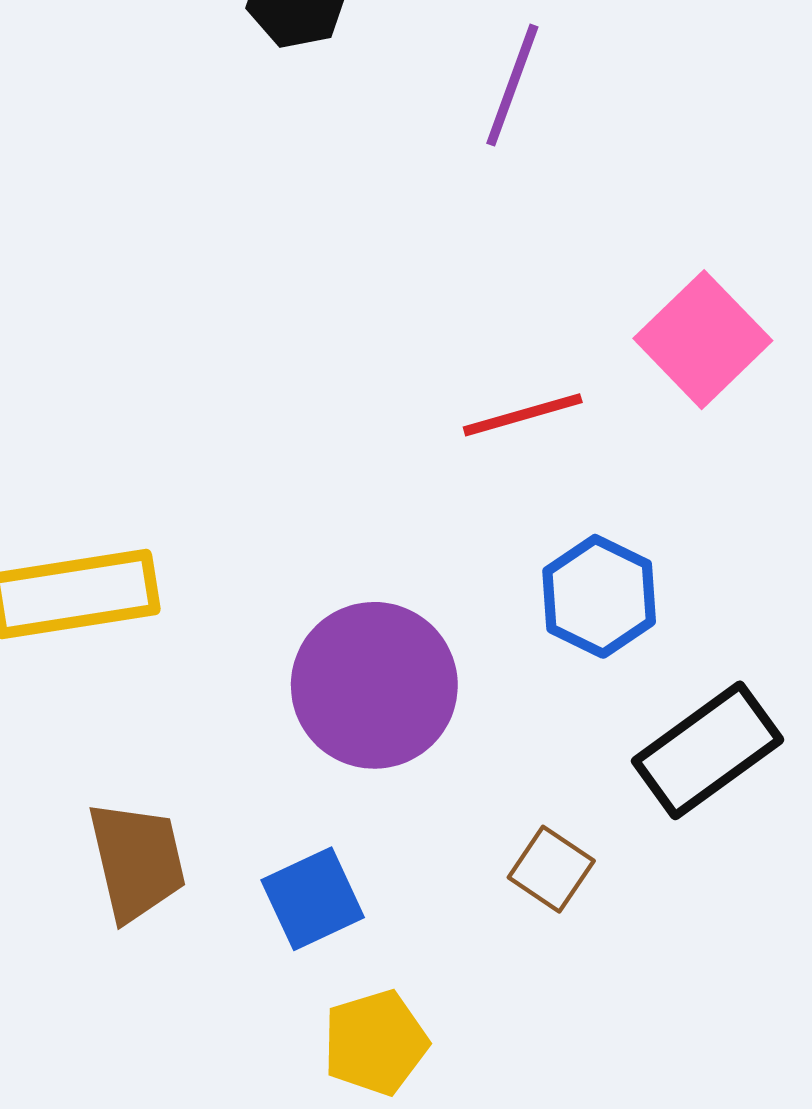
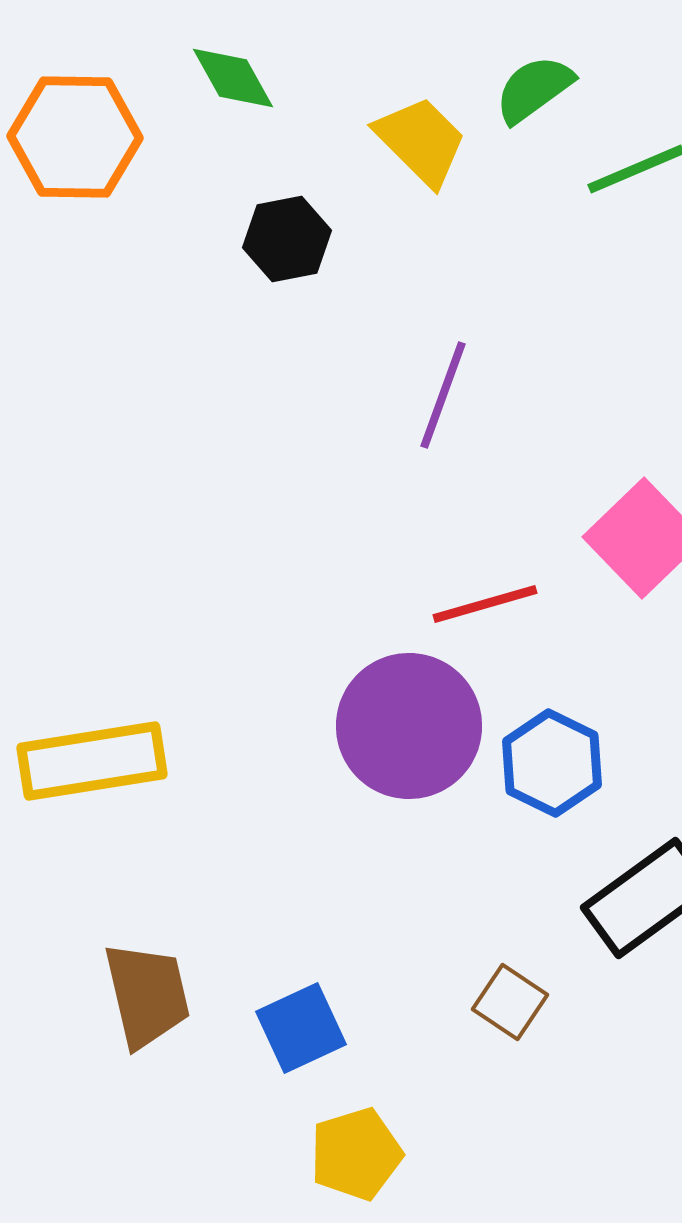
purple line: (512, 85) -> (443, 395), moved
purple circle: (374, 685) -> (409, 726), moved

